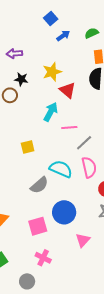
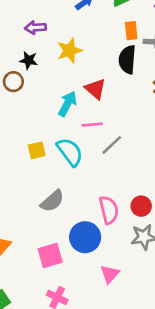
purple arrow: (14, 54) -> (35, 28), moved
red triangle: (68, 90) -> (95, 89), moved
pink semicircle: (89, 167) -> (109, 210), moved
cyan semicircle: (61, 169) -> (70, 152), moved, turned 30

